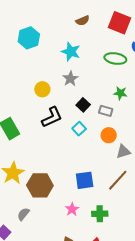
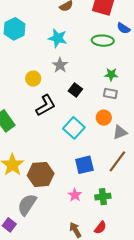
gray rectangle: (106, 111) -> (110, 93), moved
cyan square: (79, 129) -> (74, 128), moved, size x1.5
gray semicircle: (23, 214) -> (27, 205), size x1.6

